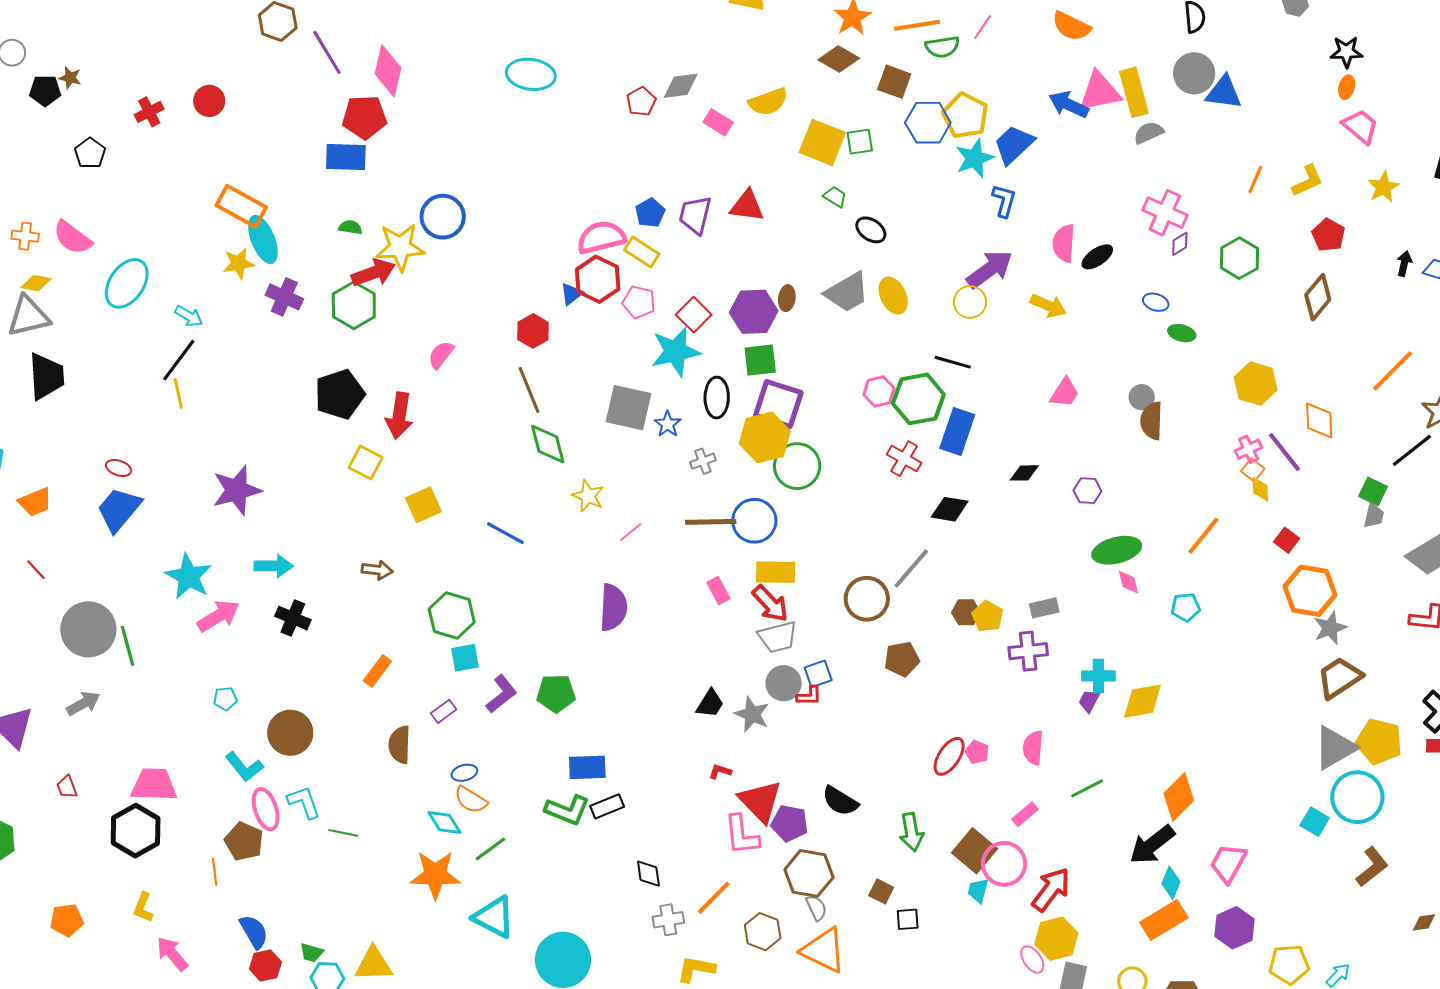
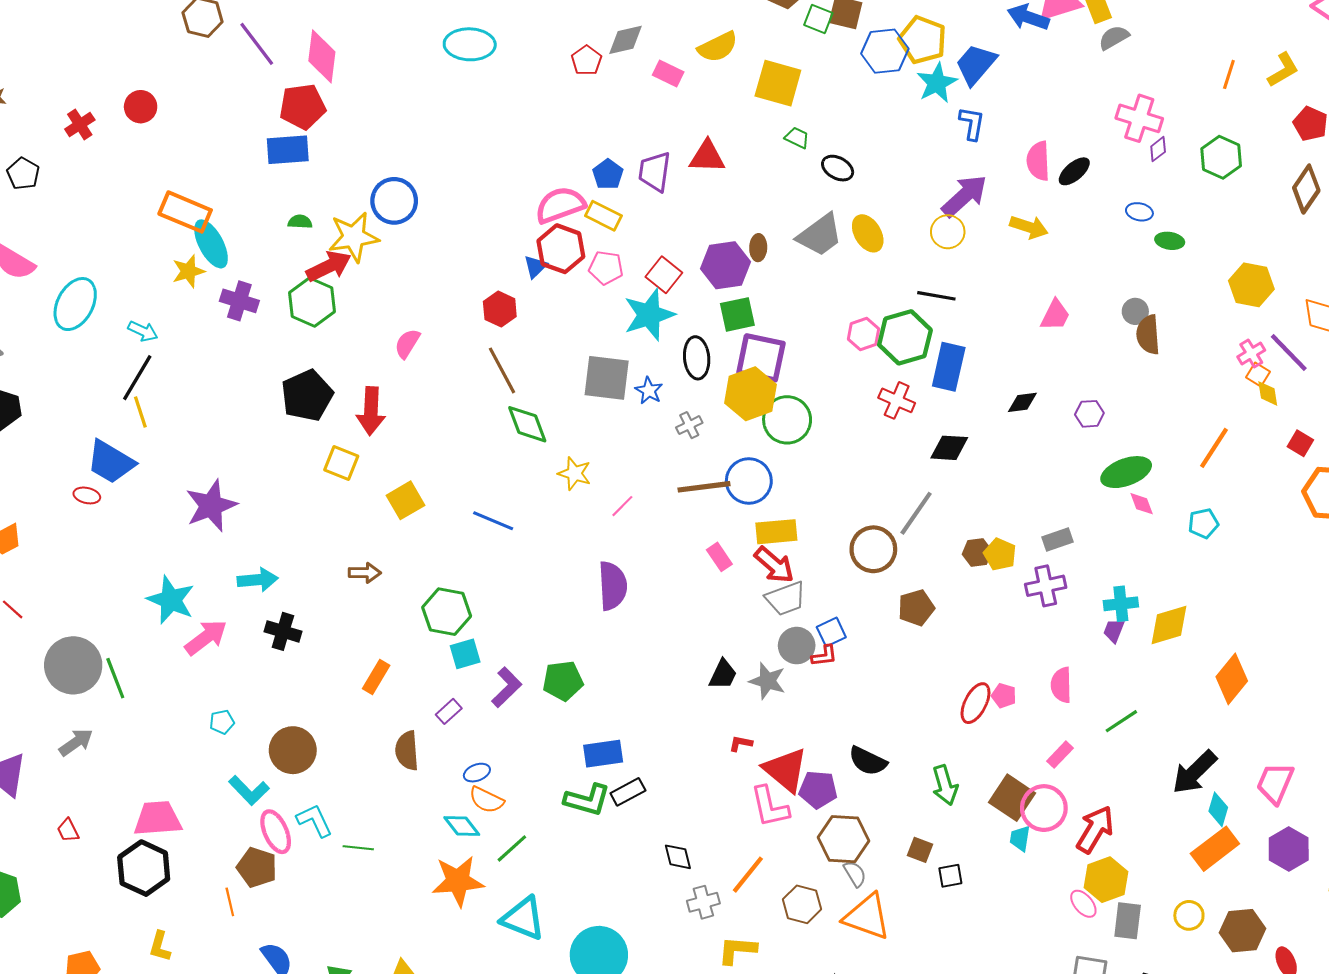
green square: (860, 142) -> (818, 19), moved, turned 36
blue trapezoid: (119, 509) -> (111, 462), moved, turned -93
orange diamond: (1179, 797) -> (1232, 679), moved

